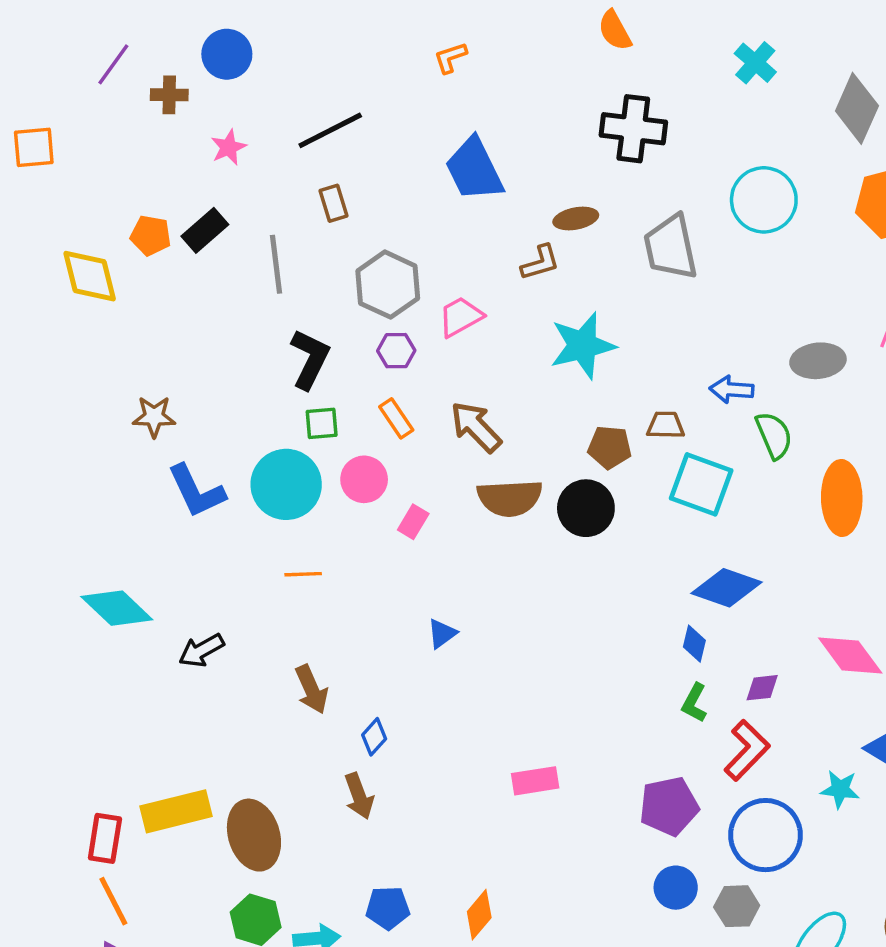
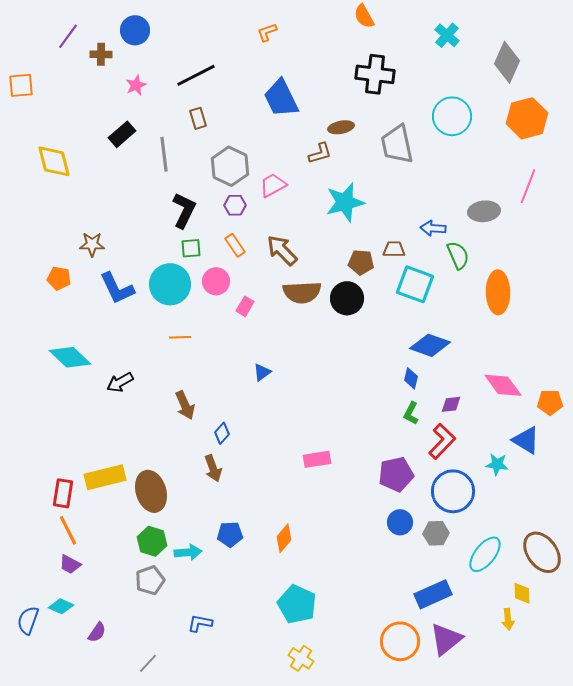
orange pentagon: (151, 235) -> (59, 278), moved

